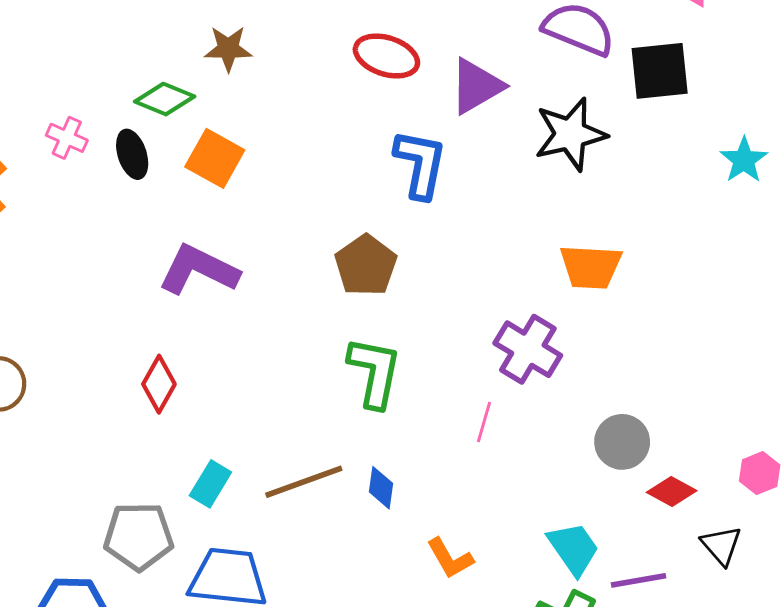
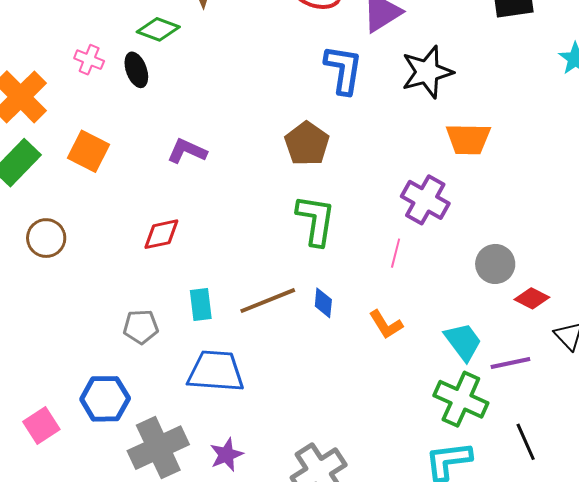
black star: (570, 134) -> (427, 72), moved
orange square: (215, 158) -> (88, 151), moved
purple L-shape: (199, 270) -> (187, 151), size x0.7
red diamond: (159, 384) -> (161, 234), turned 51
cyan rectangle: (210, 484) -> (201, 304), turned -36
gray pentagon: (139, 536) -> (141, 327), moved, size x0.7
orange L-shape: (450, 558) -> (386, 325), moved

